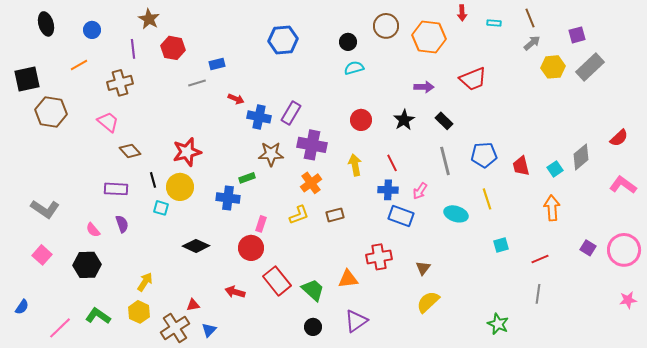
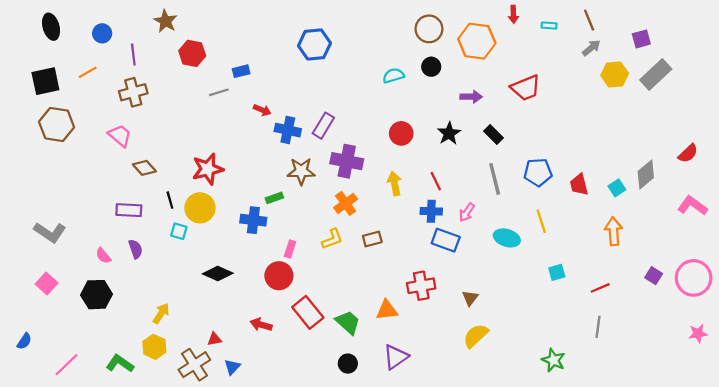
black circle: (348, 42) -> (431, 67), moved
purple line: (133, 49) -> (133, 54), moved
black square: (27, 79) -> (45, 81), moved
green L-shape: (98, 316) -> (120, 364), moved

